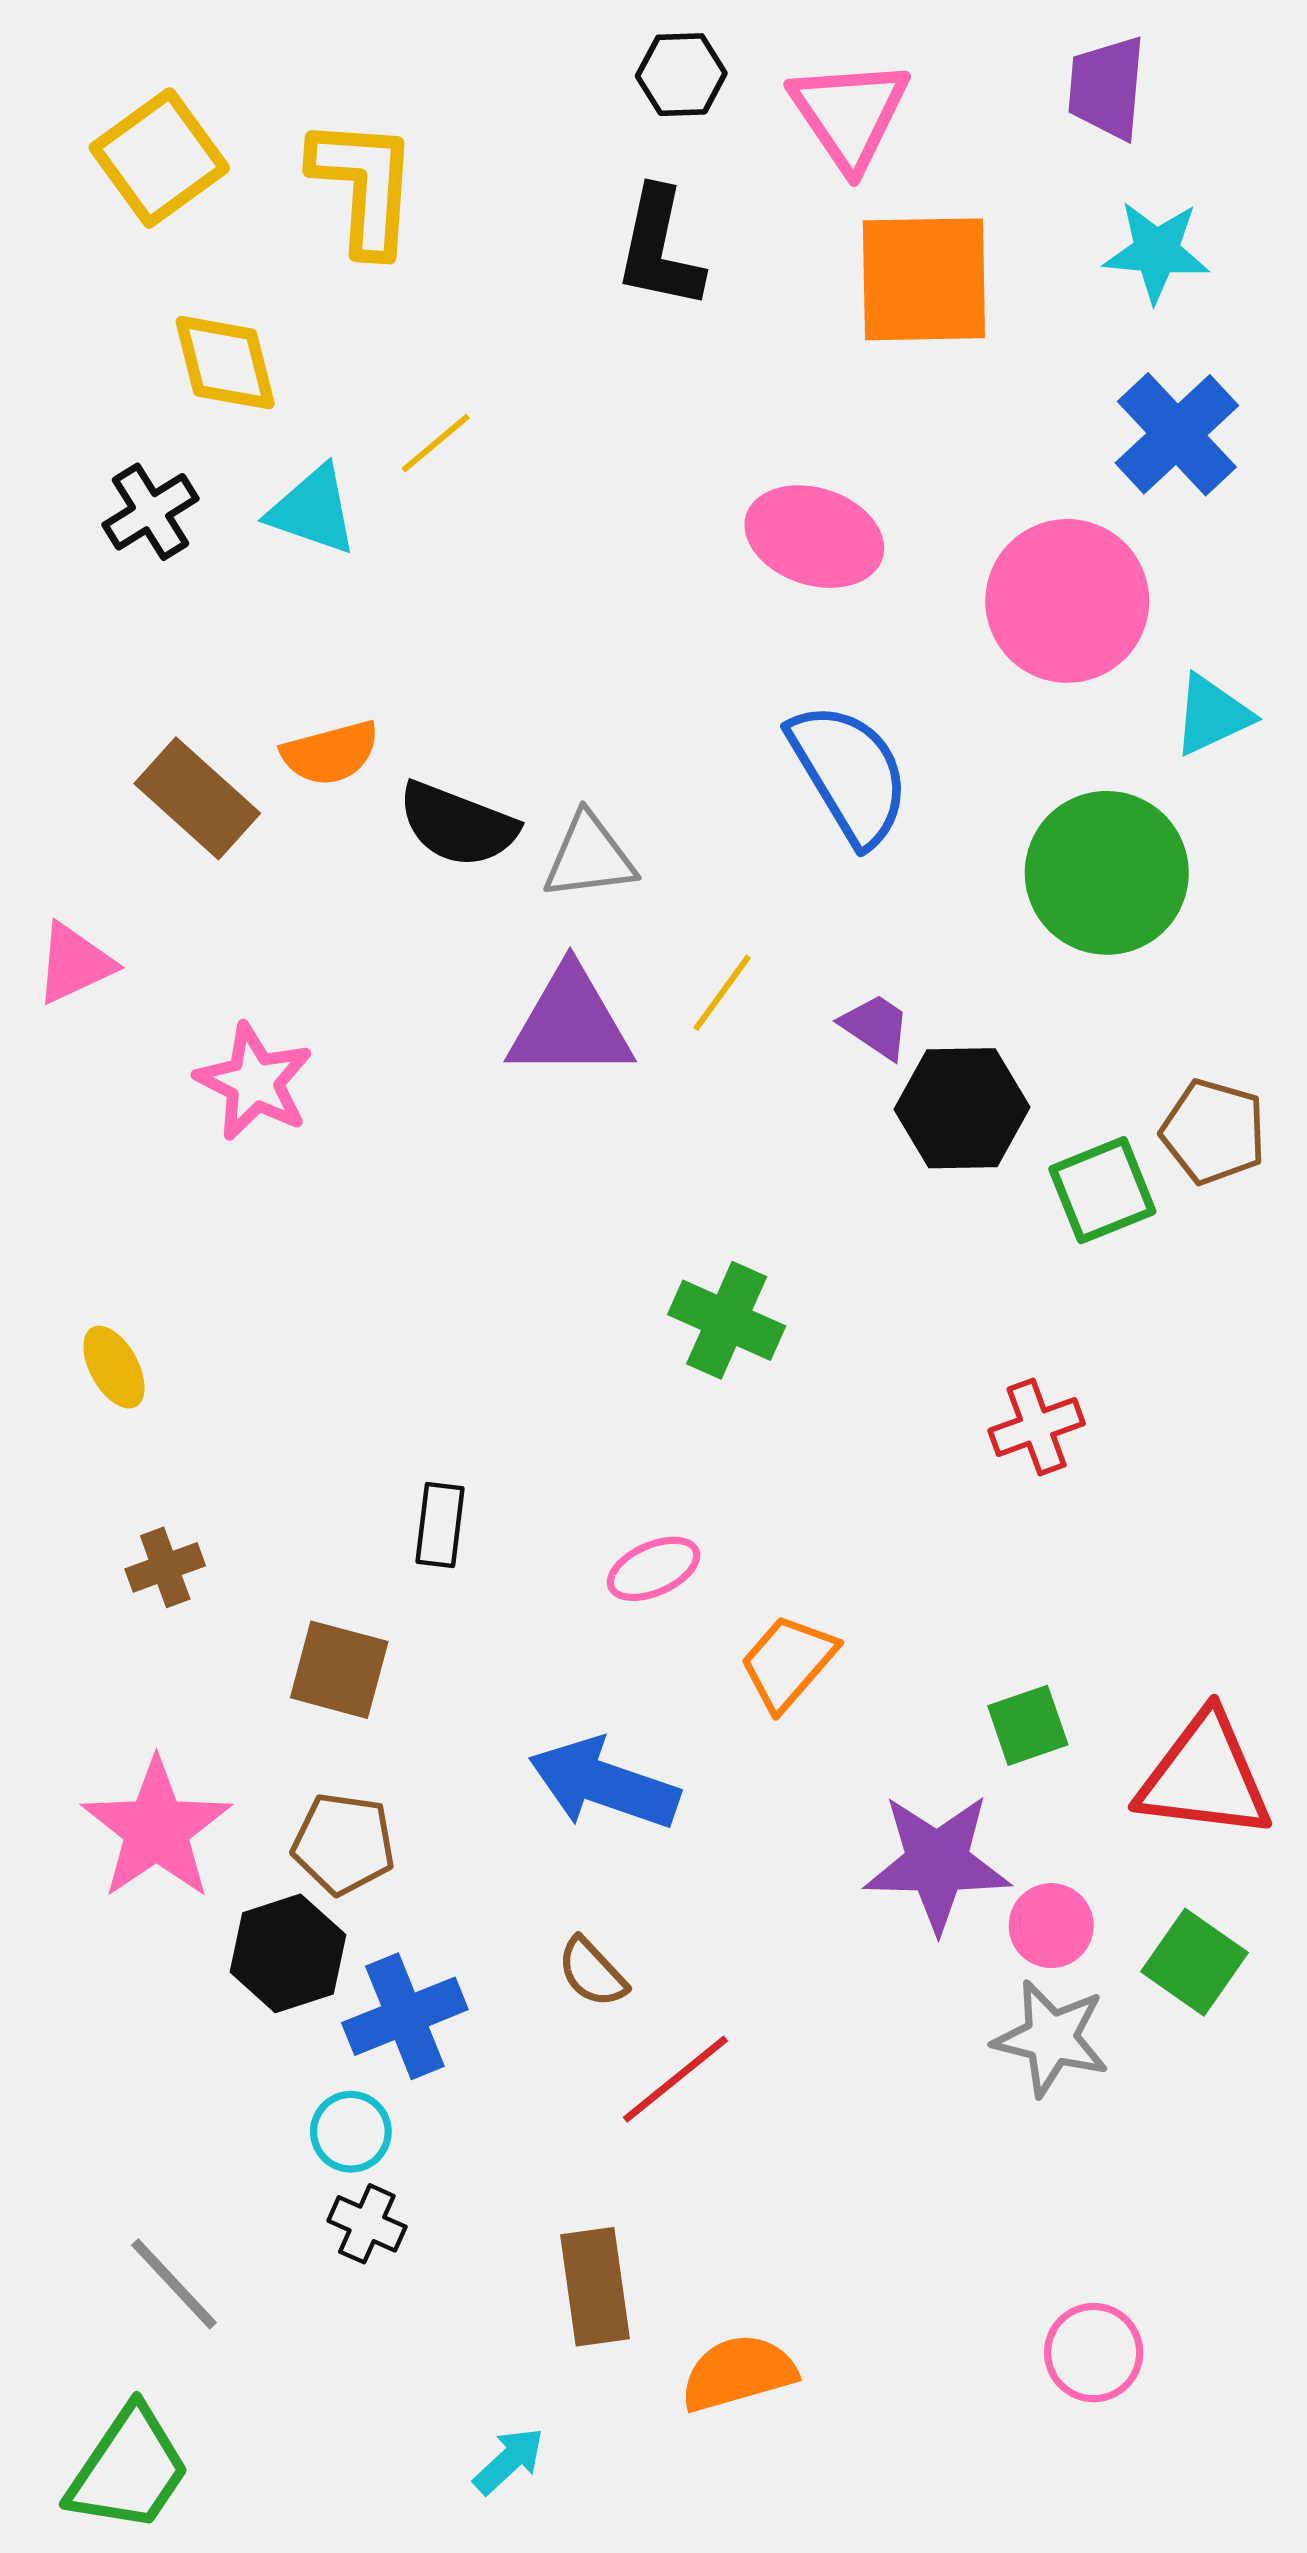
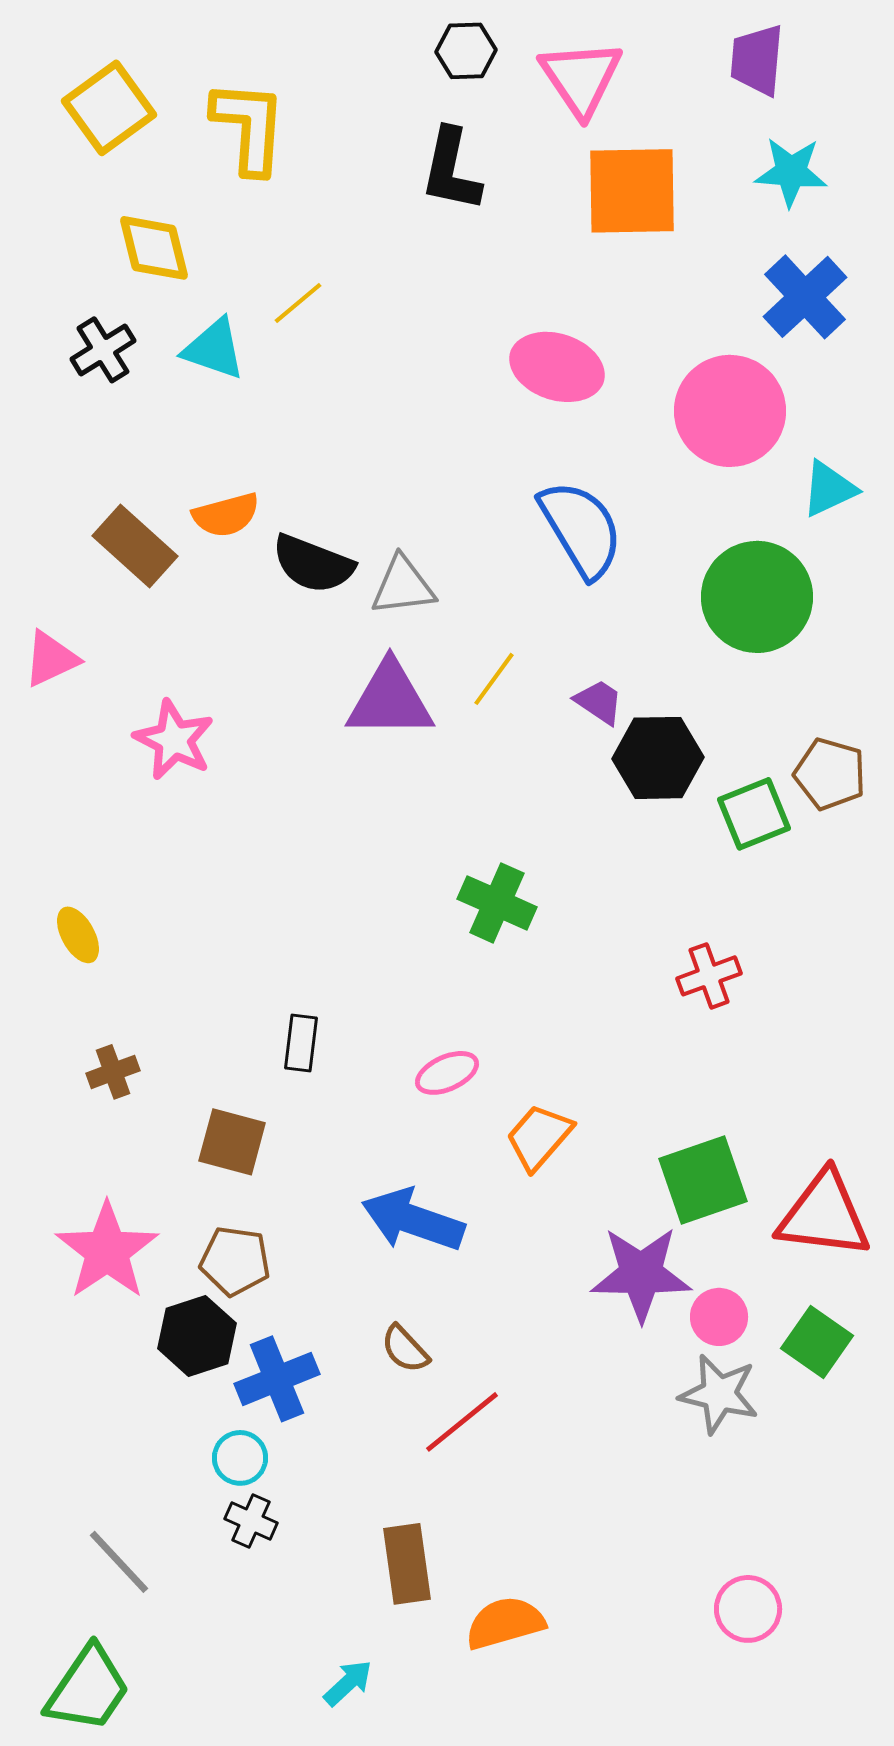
green square: (1028, 1725) -> (703, 1180), size x1.6

